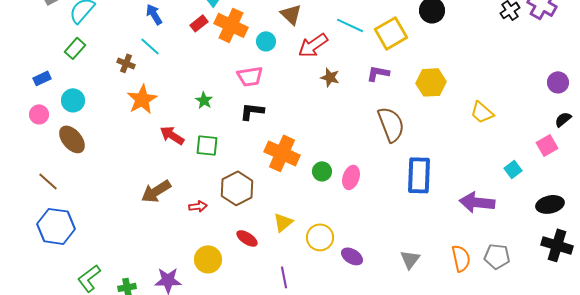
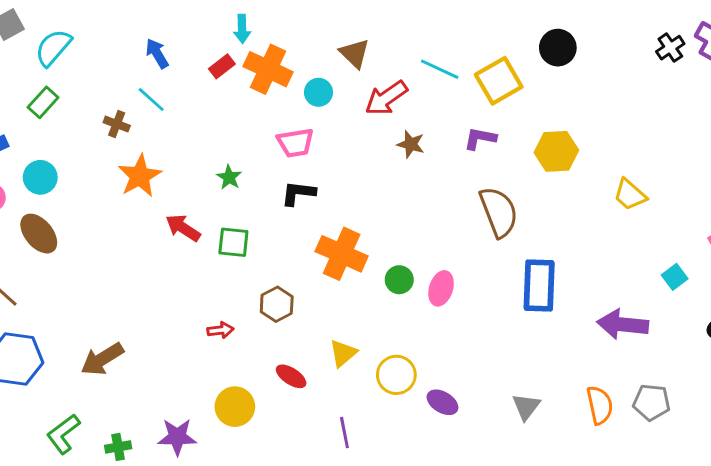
brown hexagon: (237, 188) -> (277, 304), size x0.7
brown arrow: (156, 191) -> (102, 359), moved

